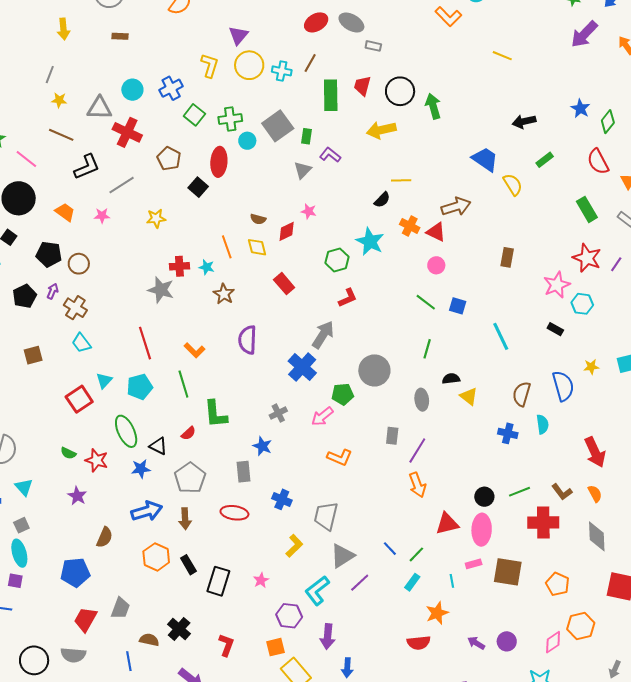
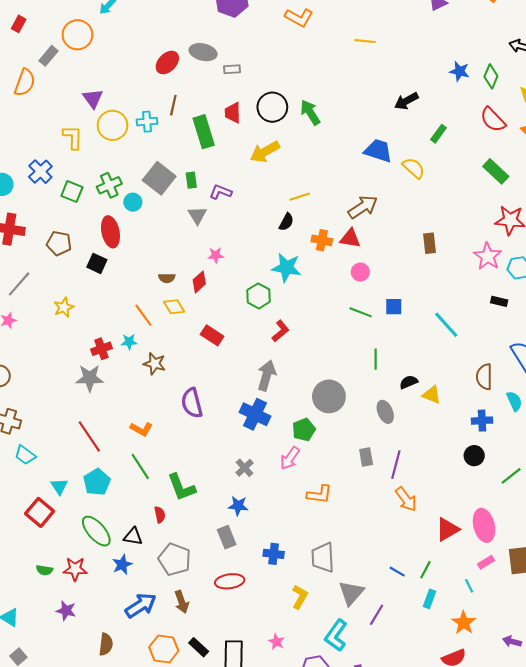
red semicircle: (188, 433) -> (160, 515), turned -42
black circle: (484, 497) -> (474, 456), moved

